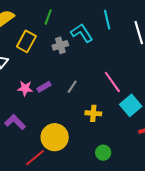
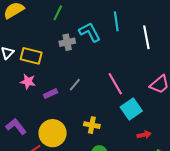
yellow rectangle: (26, 41) -> (31, 56), moved, turned 70
purple rectangle: (44, 87) -> (51, 94), moved
yellow cross: (93, 113) -> (92, 125), moved
purple L-shape: (15, 122) -> (16, 126), moved

